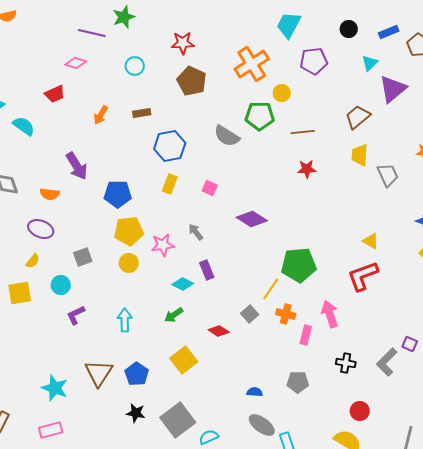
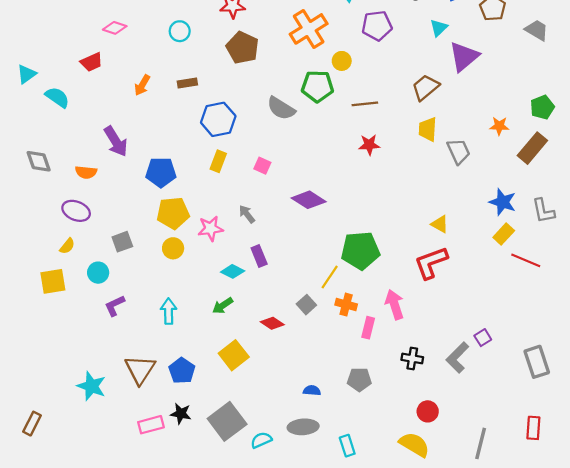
purple square: (410, 344) -> (483, 338), turned 35
gray ellipse: (262, 425) -> (303, 427), moved, turned -40
pink rectangle: (51, 430) -> (151, 425), moved

